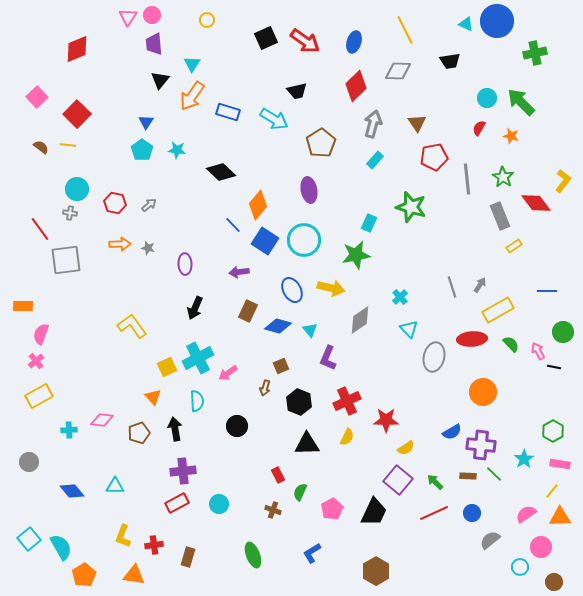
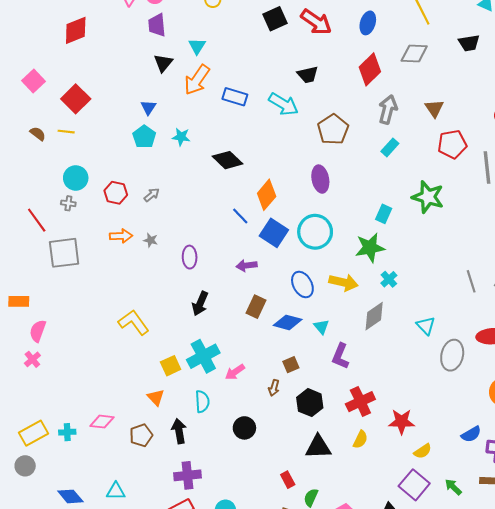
cyan cross: (400, 297) -> (389, 279), moved
yellow rectangle: (39, 396) -> (34, 433), moved

